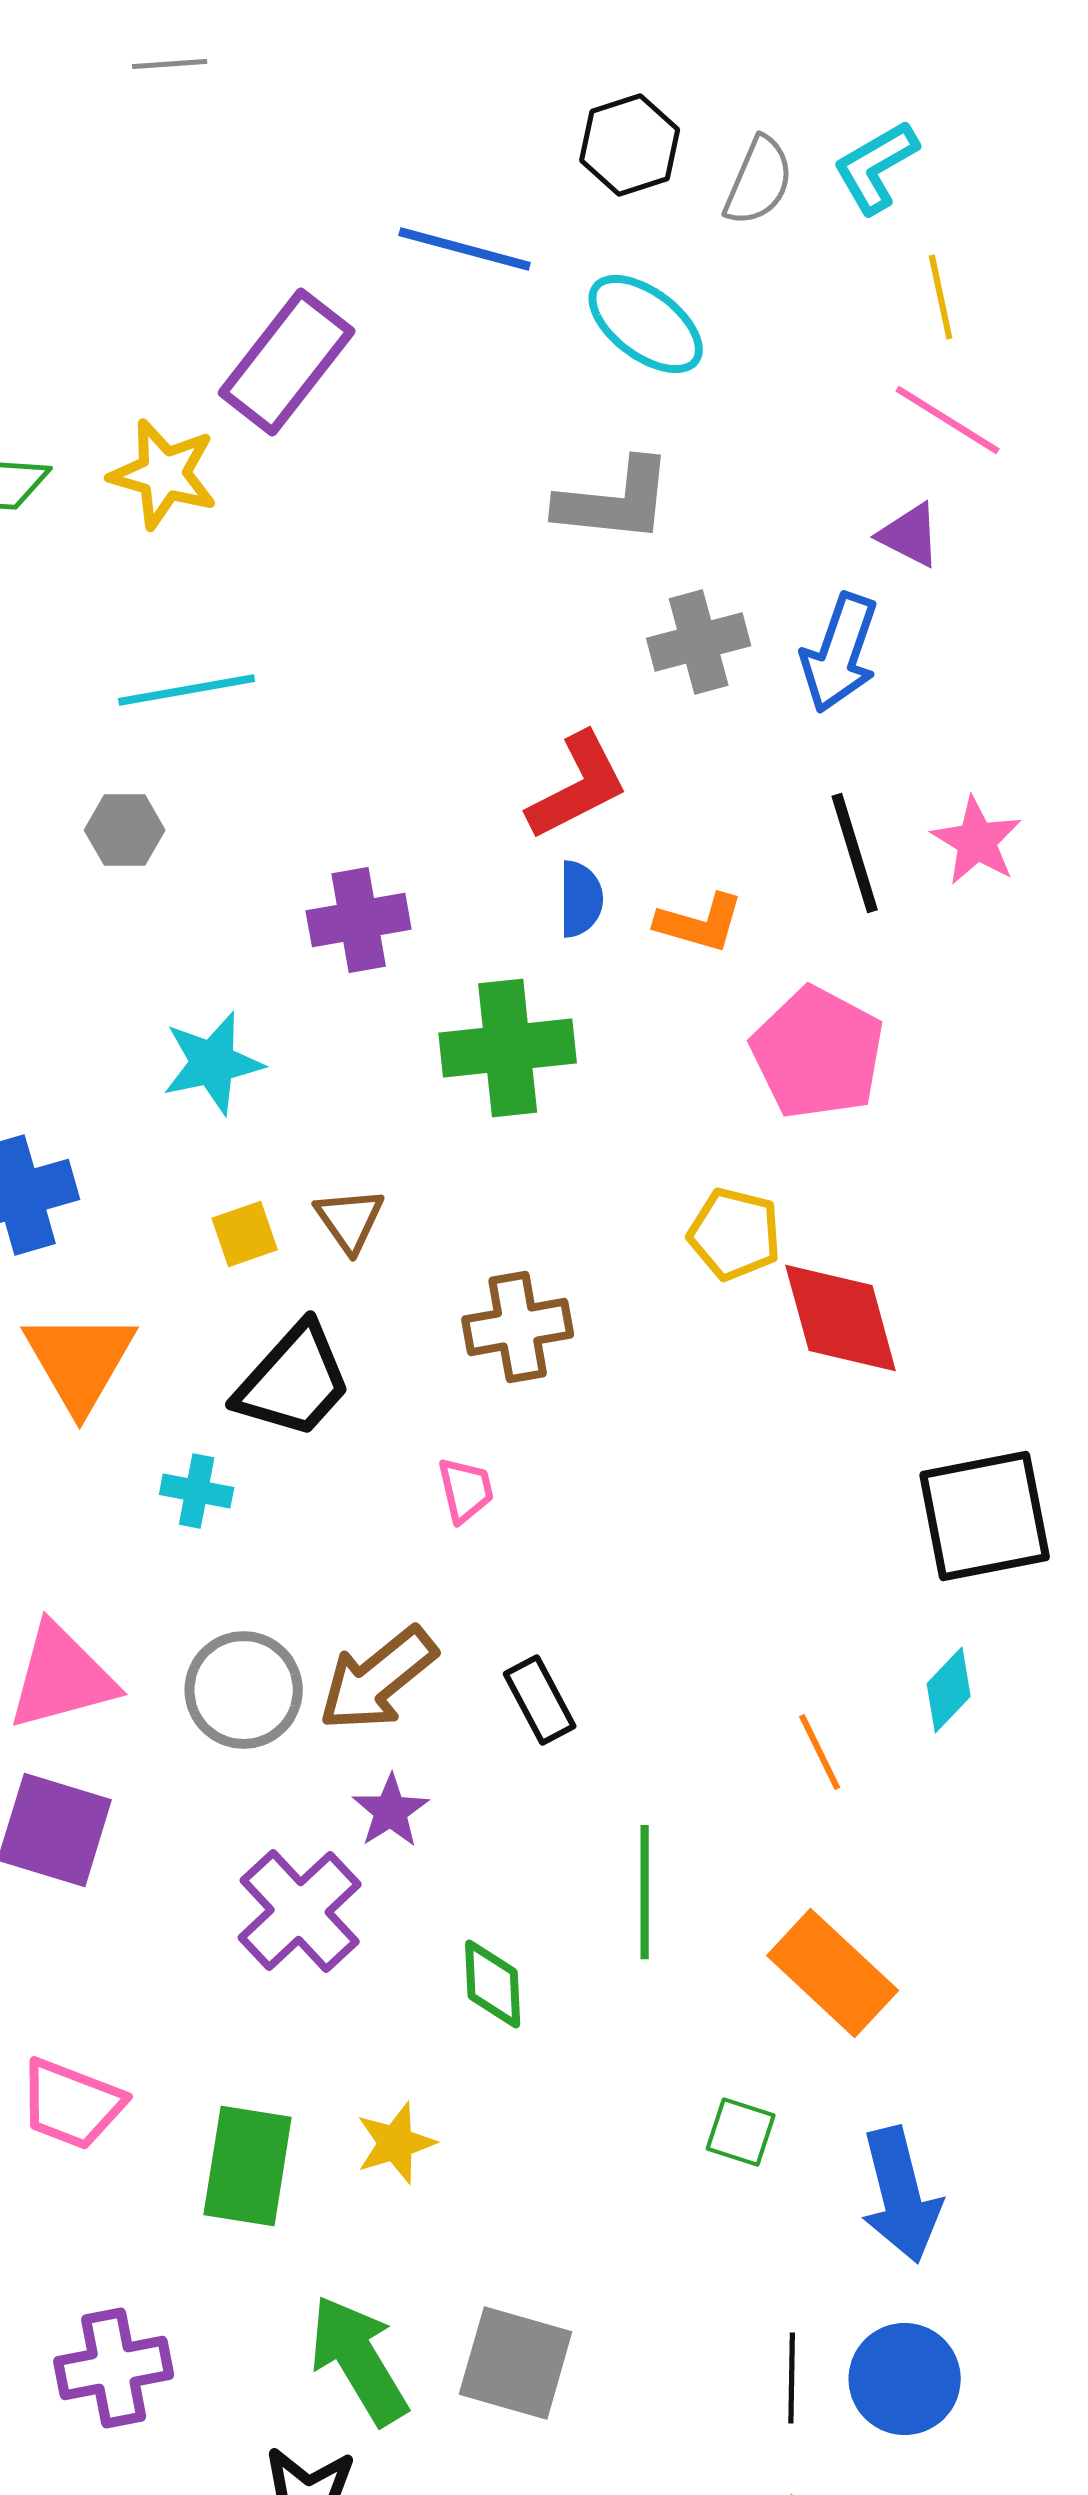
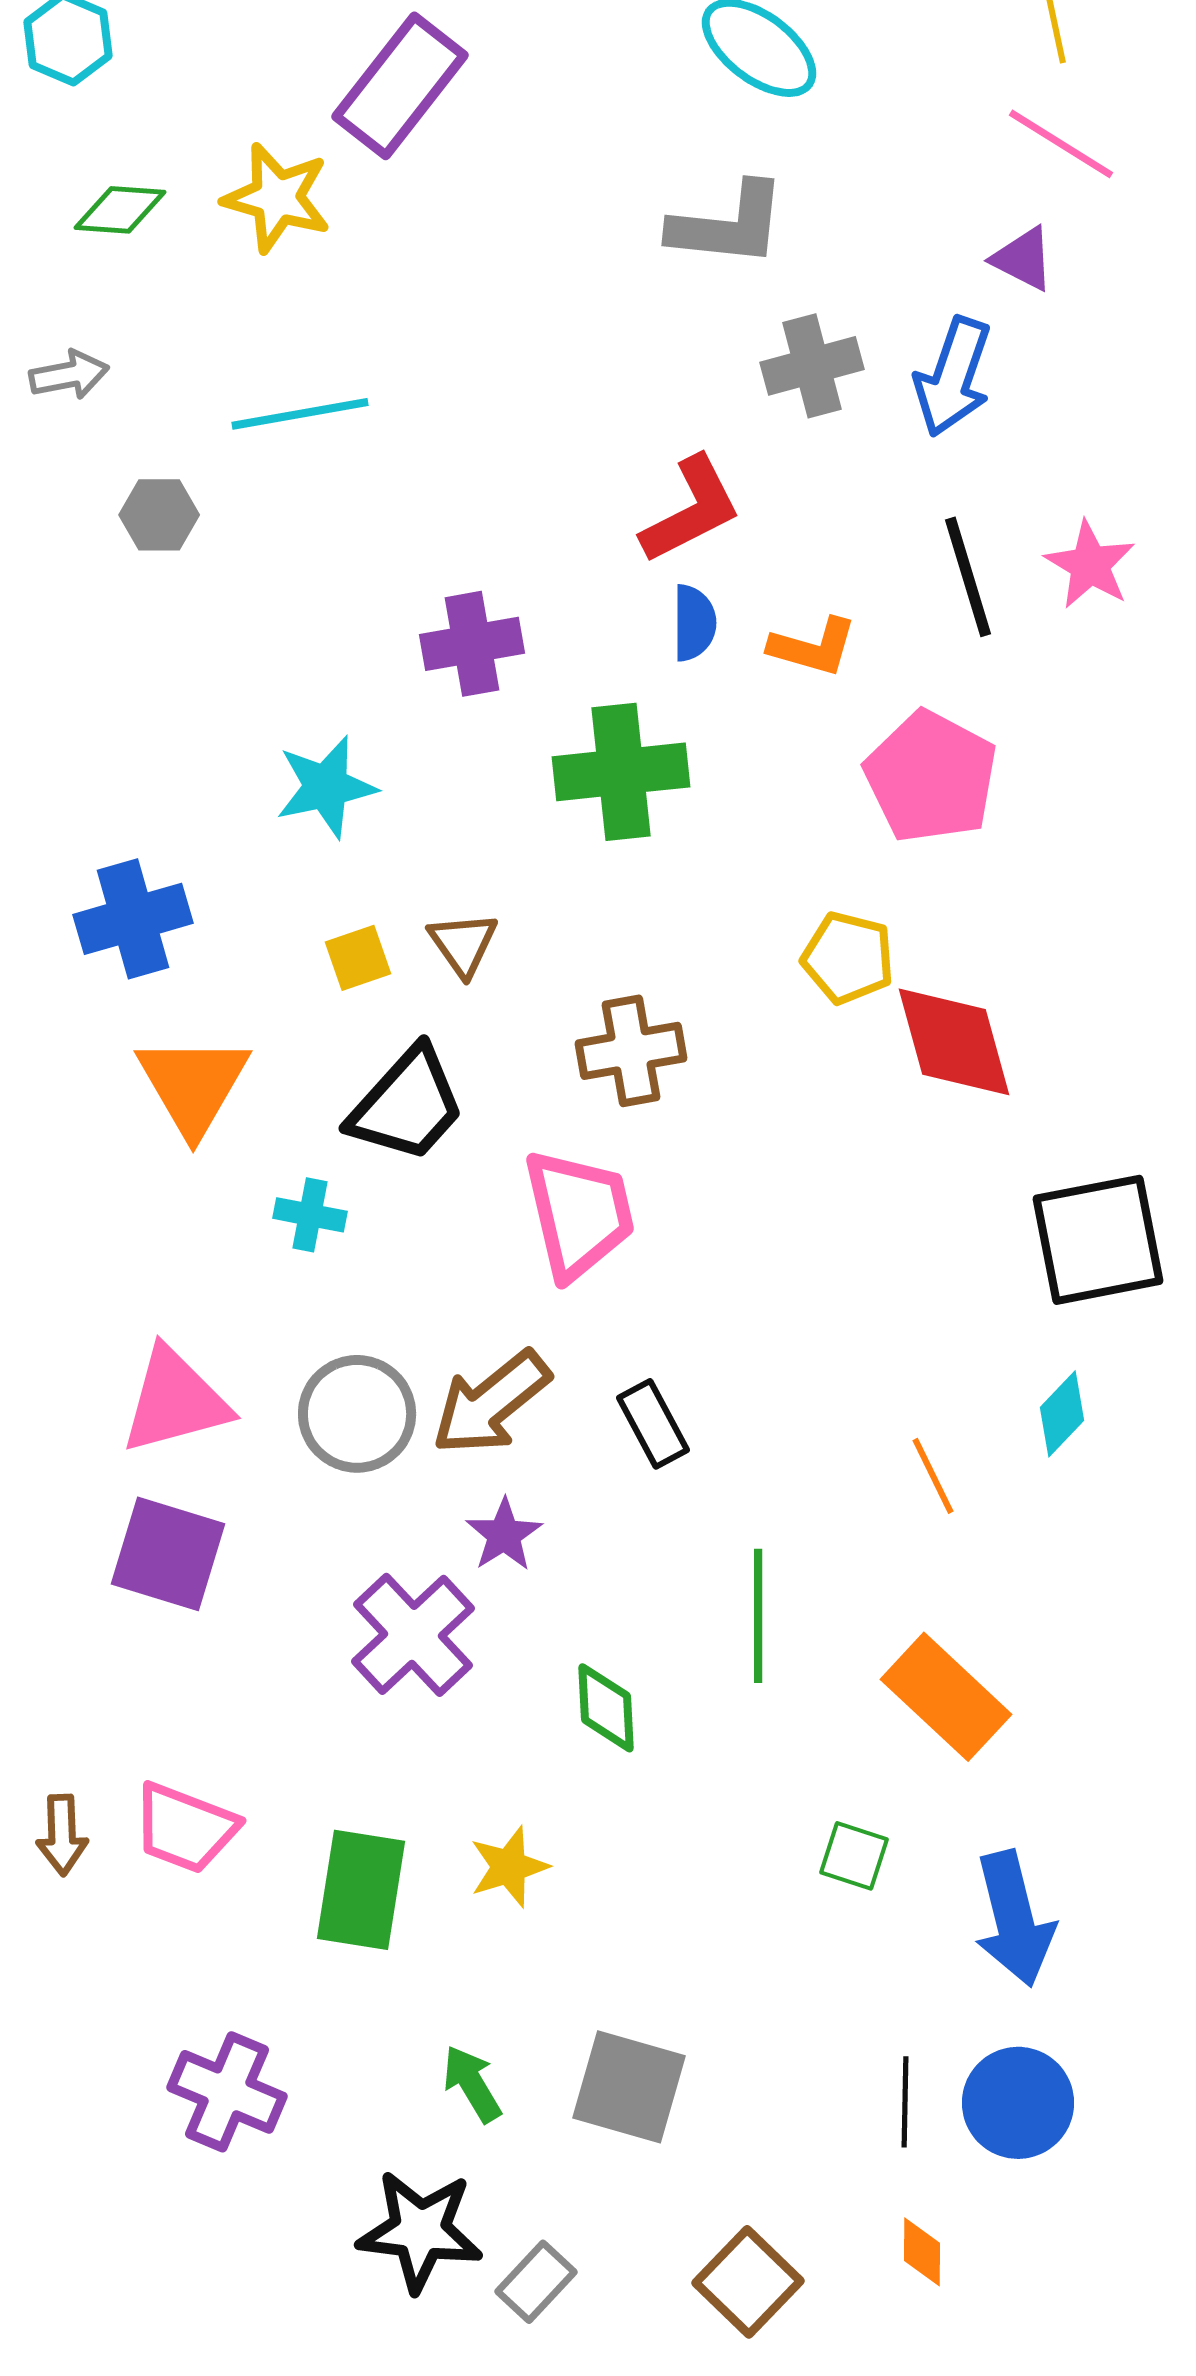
gray hexagon: (125, 830) -> (159, 515), moved
pink trapezoid: (466, 1490) -> (579, 1214), size x2.0
green arrow: (359, 2360) -> (472, 2084), size x0.6
purple cross: (114, 2368) -> (227, 2092), turned 34

